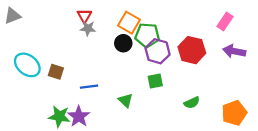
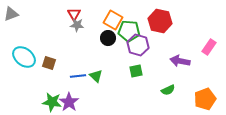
pink rectangle: (225, 22) -> (209, 47), moved
red hexagon: (192, 50) -> (160, 21), moved
purple arrow: (234, 51) -> (180, 61), moved
green triangle: (126, 100) -> (96, 76), moved

